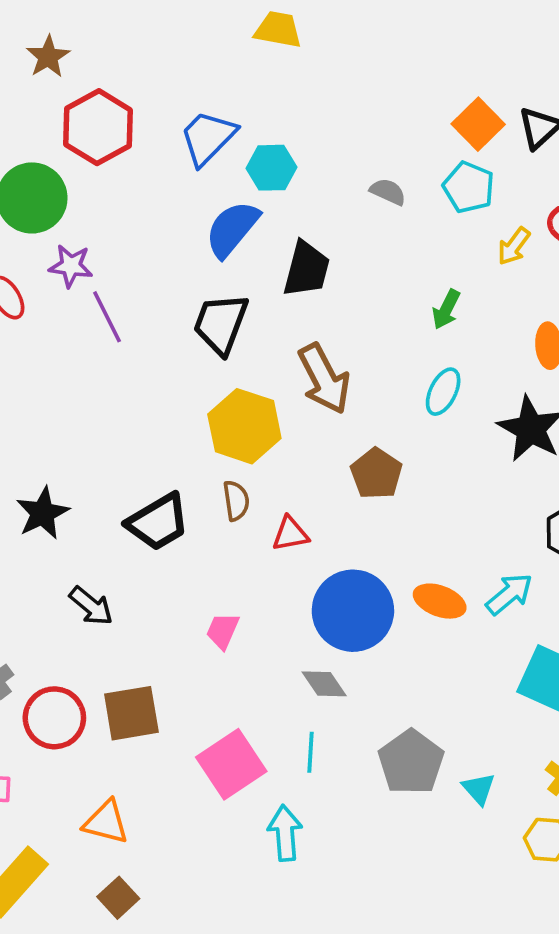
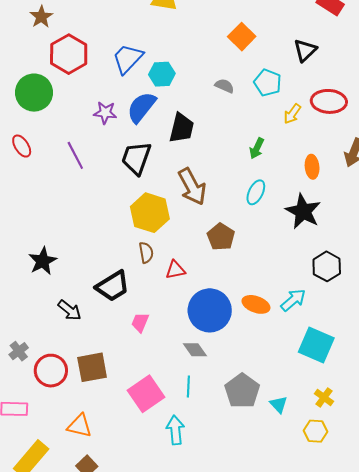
orange square: (478, 124) -> (242, 37), moved
purple star: (71, 266) -> (105, 113), moved
black trapezoid: (158, 522) -> (113, 286), moved

